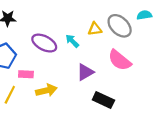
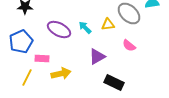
yellow triangle: (95, 29) -> (108, 25), moved
pink semicircle: (120, 60) -> (129, 46), size x0.6

